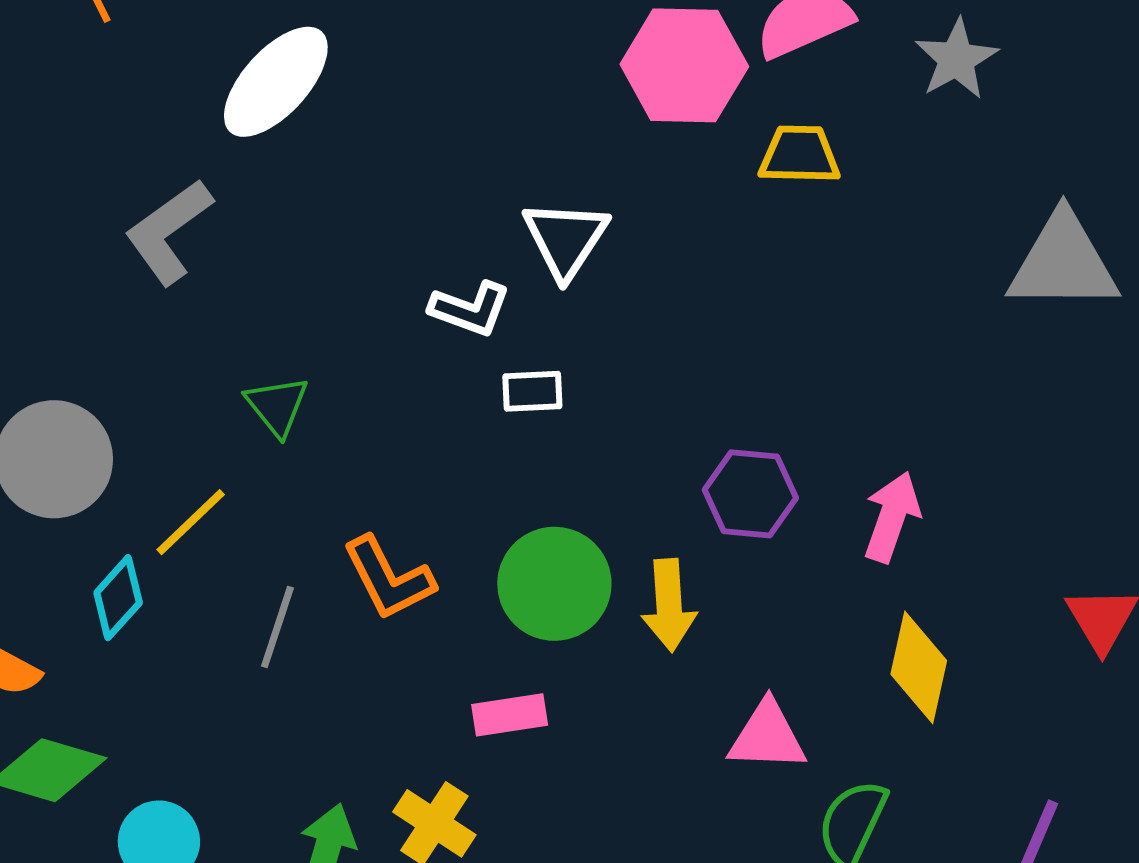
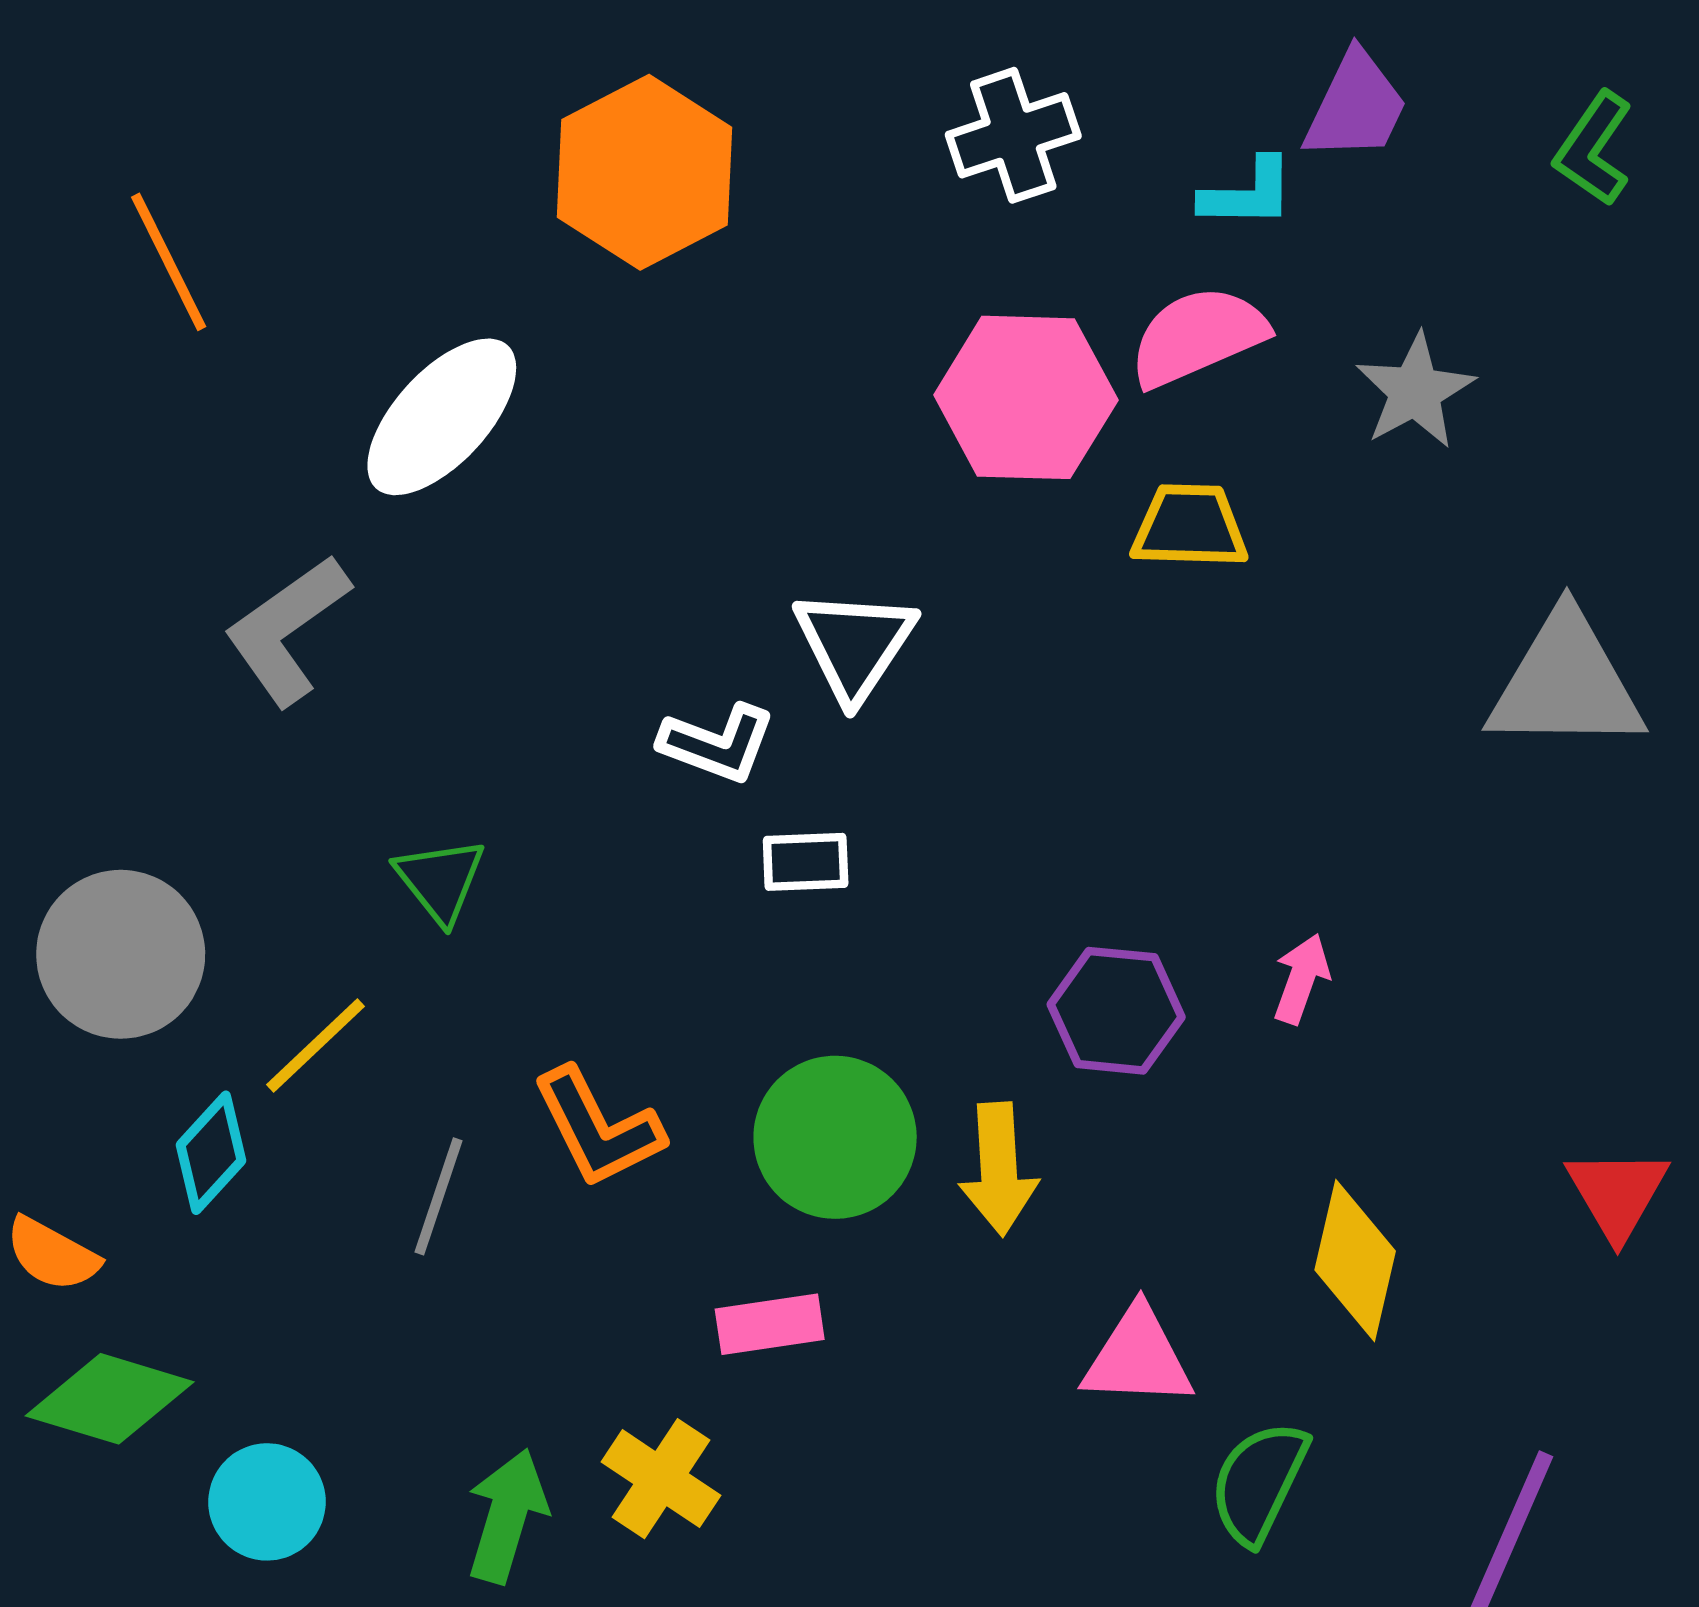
pink arrow: (892, 517) -> (1301, 979), moved, size x0.7

